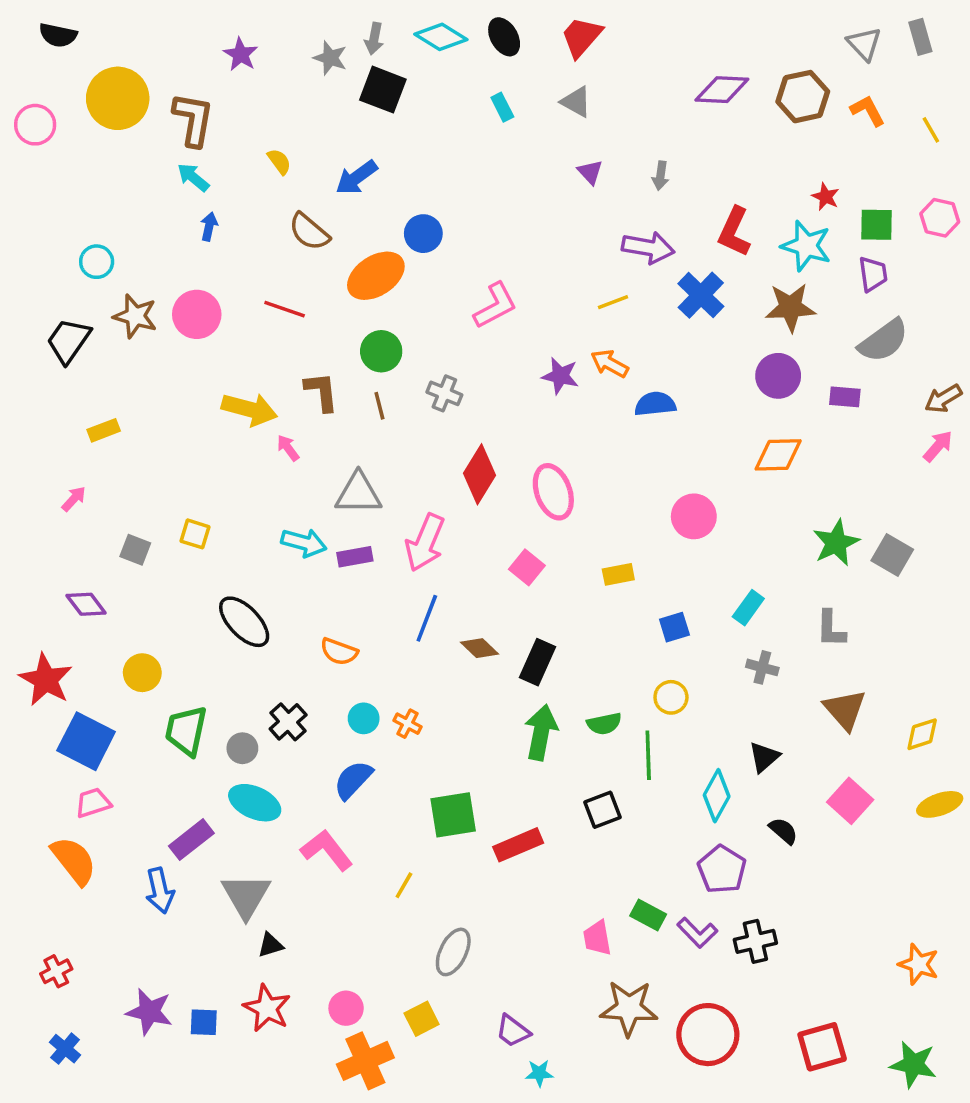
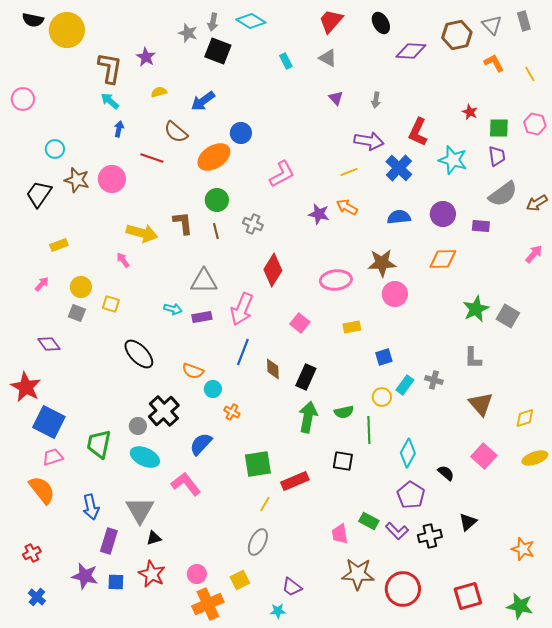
black ellipse: (504, 37) -> (381, 23), moved
purple star: (241, 54) -> (146, 57), moved
brown hexagon: (803, 97) -> (457, 35), moved
yellow circle: (118, 98) -> (67, 30), moved
pink circle: (35, 125) -> (23, 99), moved
yellow semicircle: (279, 162) -> (159, 92), turned -70
cyan star: (806, 246) -> (453, 160), moved
brown star: (790, 307) -> (382, 263), moved
red line: (285, 309) -> (152, 158), moved
brown arrow: (943, 399) -> (537, 203), moved
blue semicircle: (655, 404) -> (399, 217), moved
pink arrow: (288, 448) -> (123, 260), moved
pink ellipse: (553, 492) -> (336, 280), moved, turned -76
cyan arrow: (304, 543) -> (173, 309), size x0.7
cyan rectangle: (748, 608) -> (405, 385), moved
brown diamond: (480, 648) -> (273, 369), turned 45
yellow circle: (142, 673) -> (81, 287), moved
cyan circle: (364, 718) -> (213, 389), moved
black cross: (288, 722) -> (164, 411), size x1.4
green trapezoid: (186, 731) -> (99, 444), moved
black triangle: (764, 757) -> (468, 522), moved
black square: (602, 810) -> (343, 461), turned 30
purple rectangle: (191, 840) -> (109, 541), moved, turned -35
yellow line: (404, 885) -> (265, 504), moved
cyan star: (539, 1073) -> (278, 611), moved

